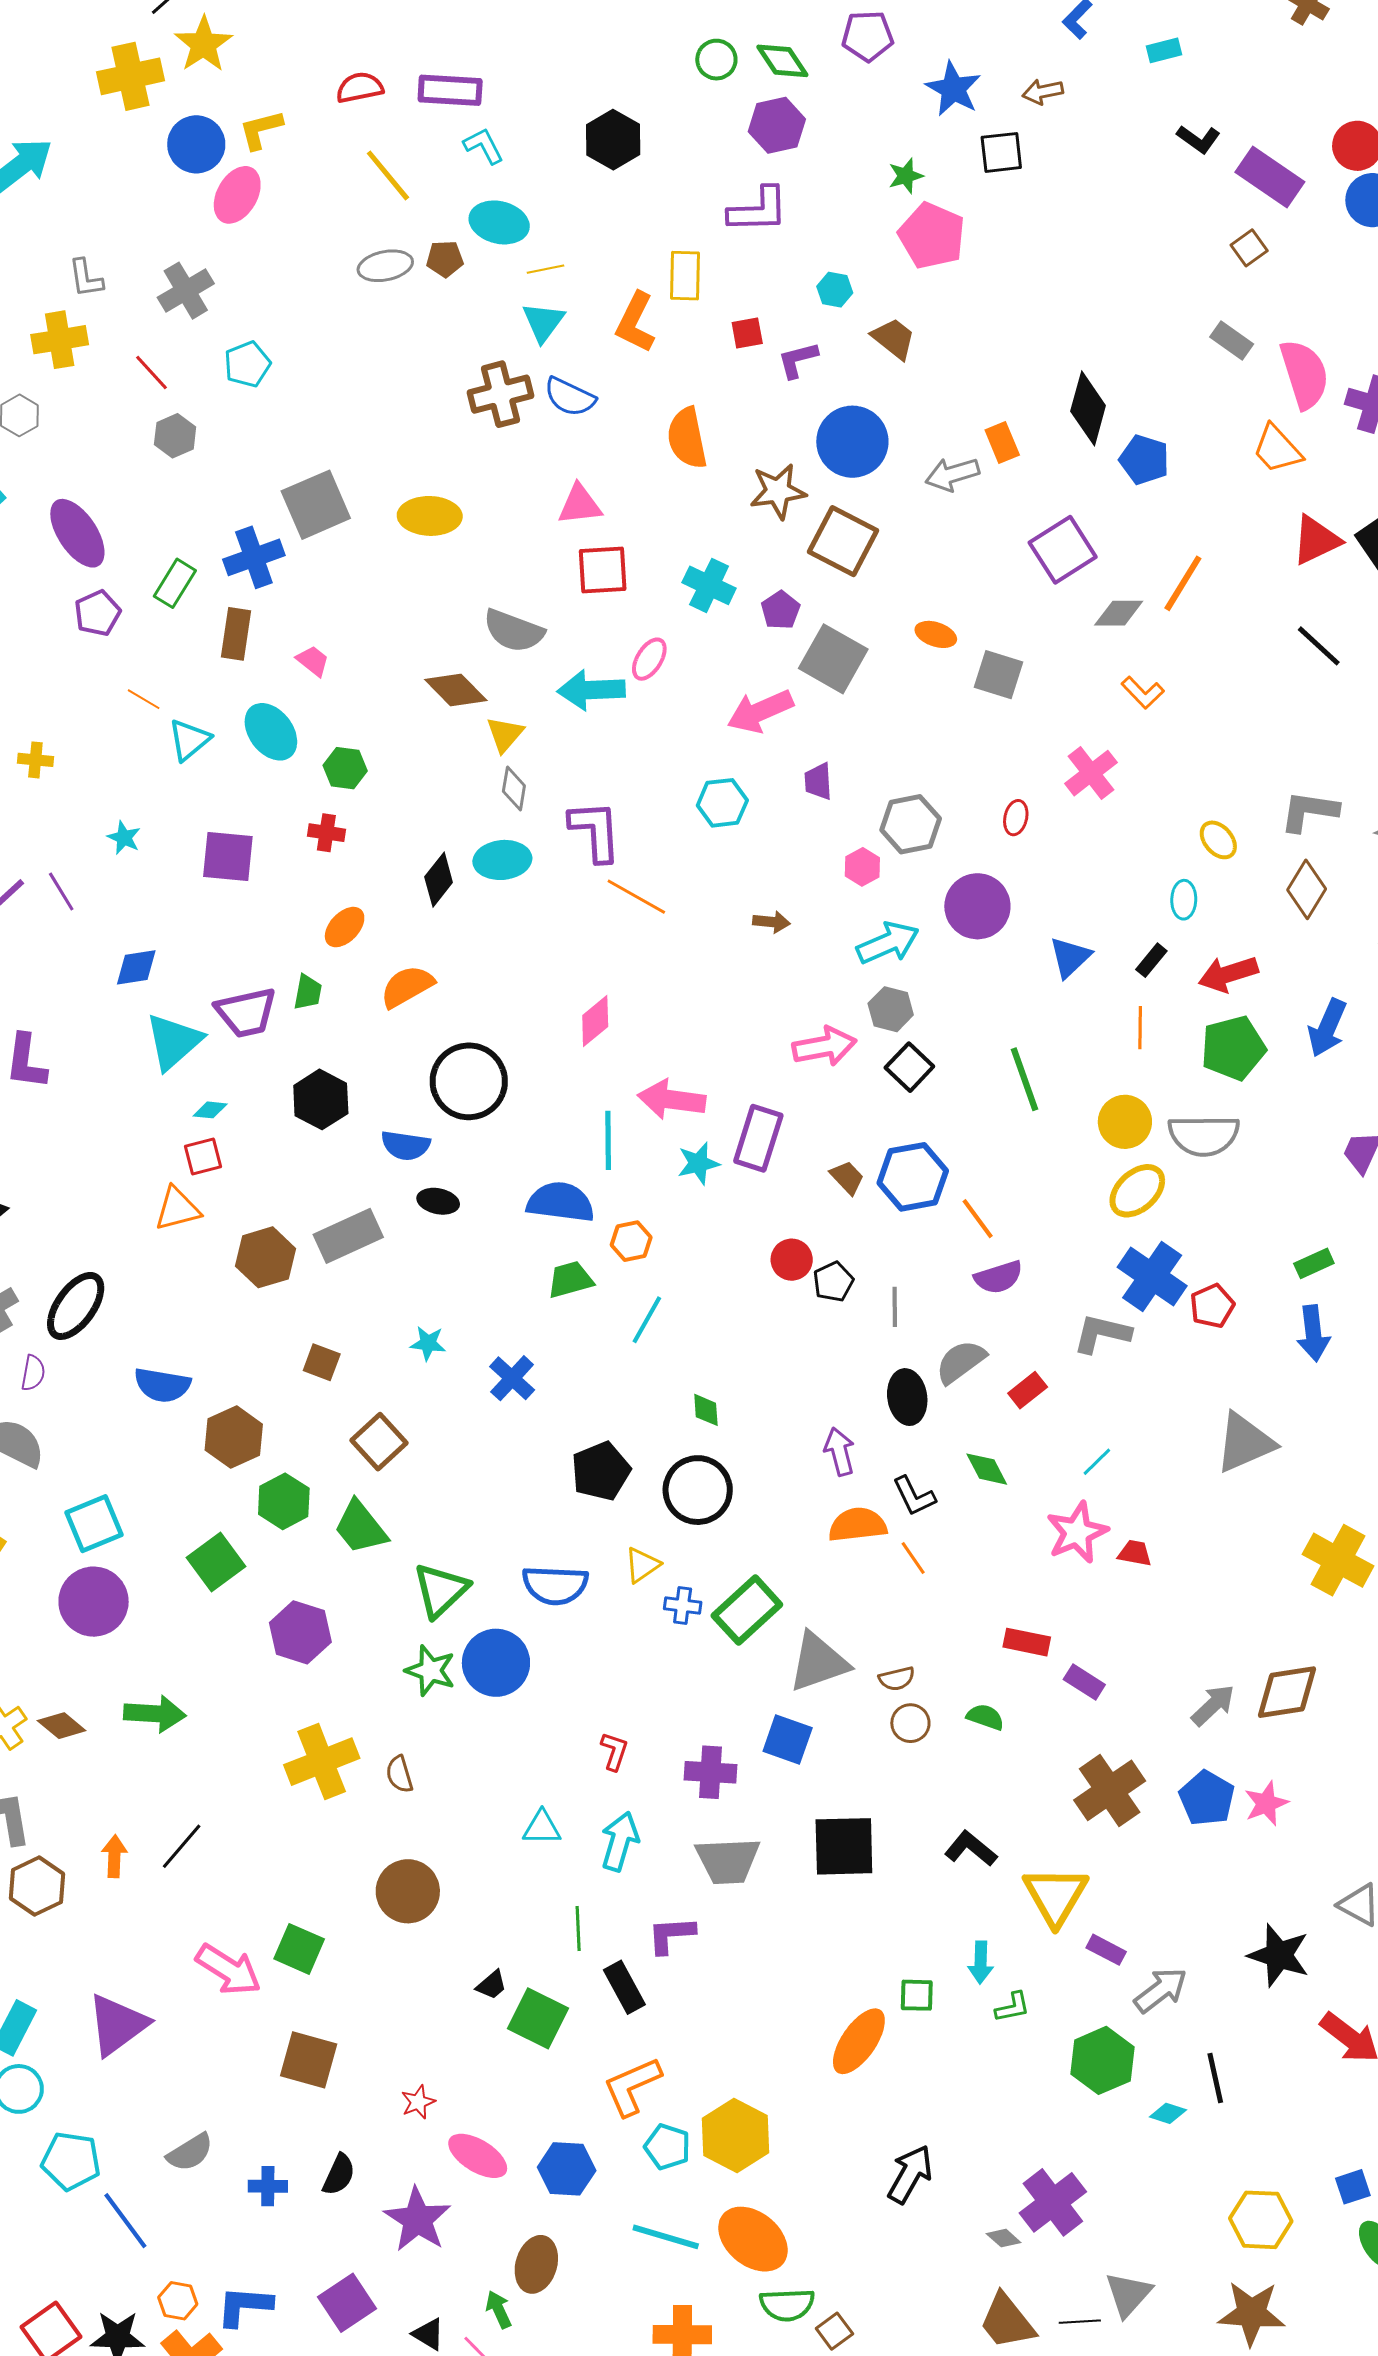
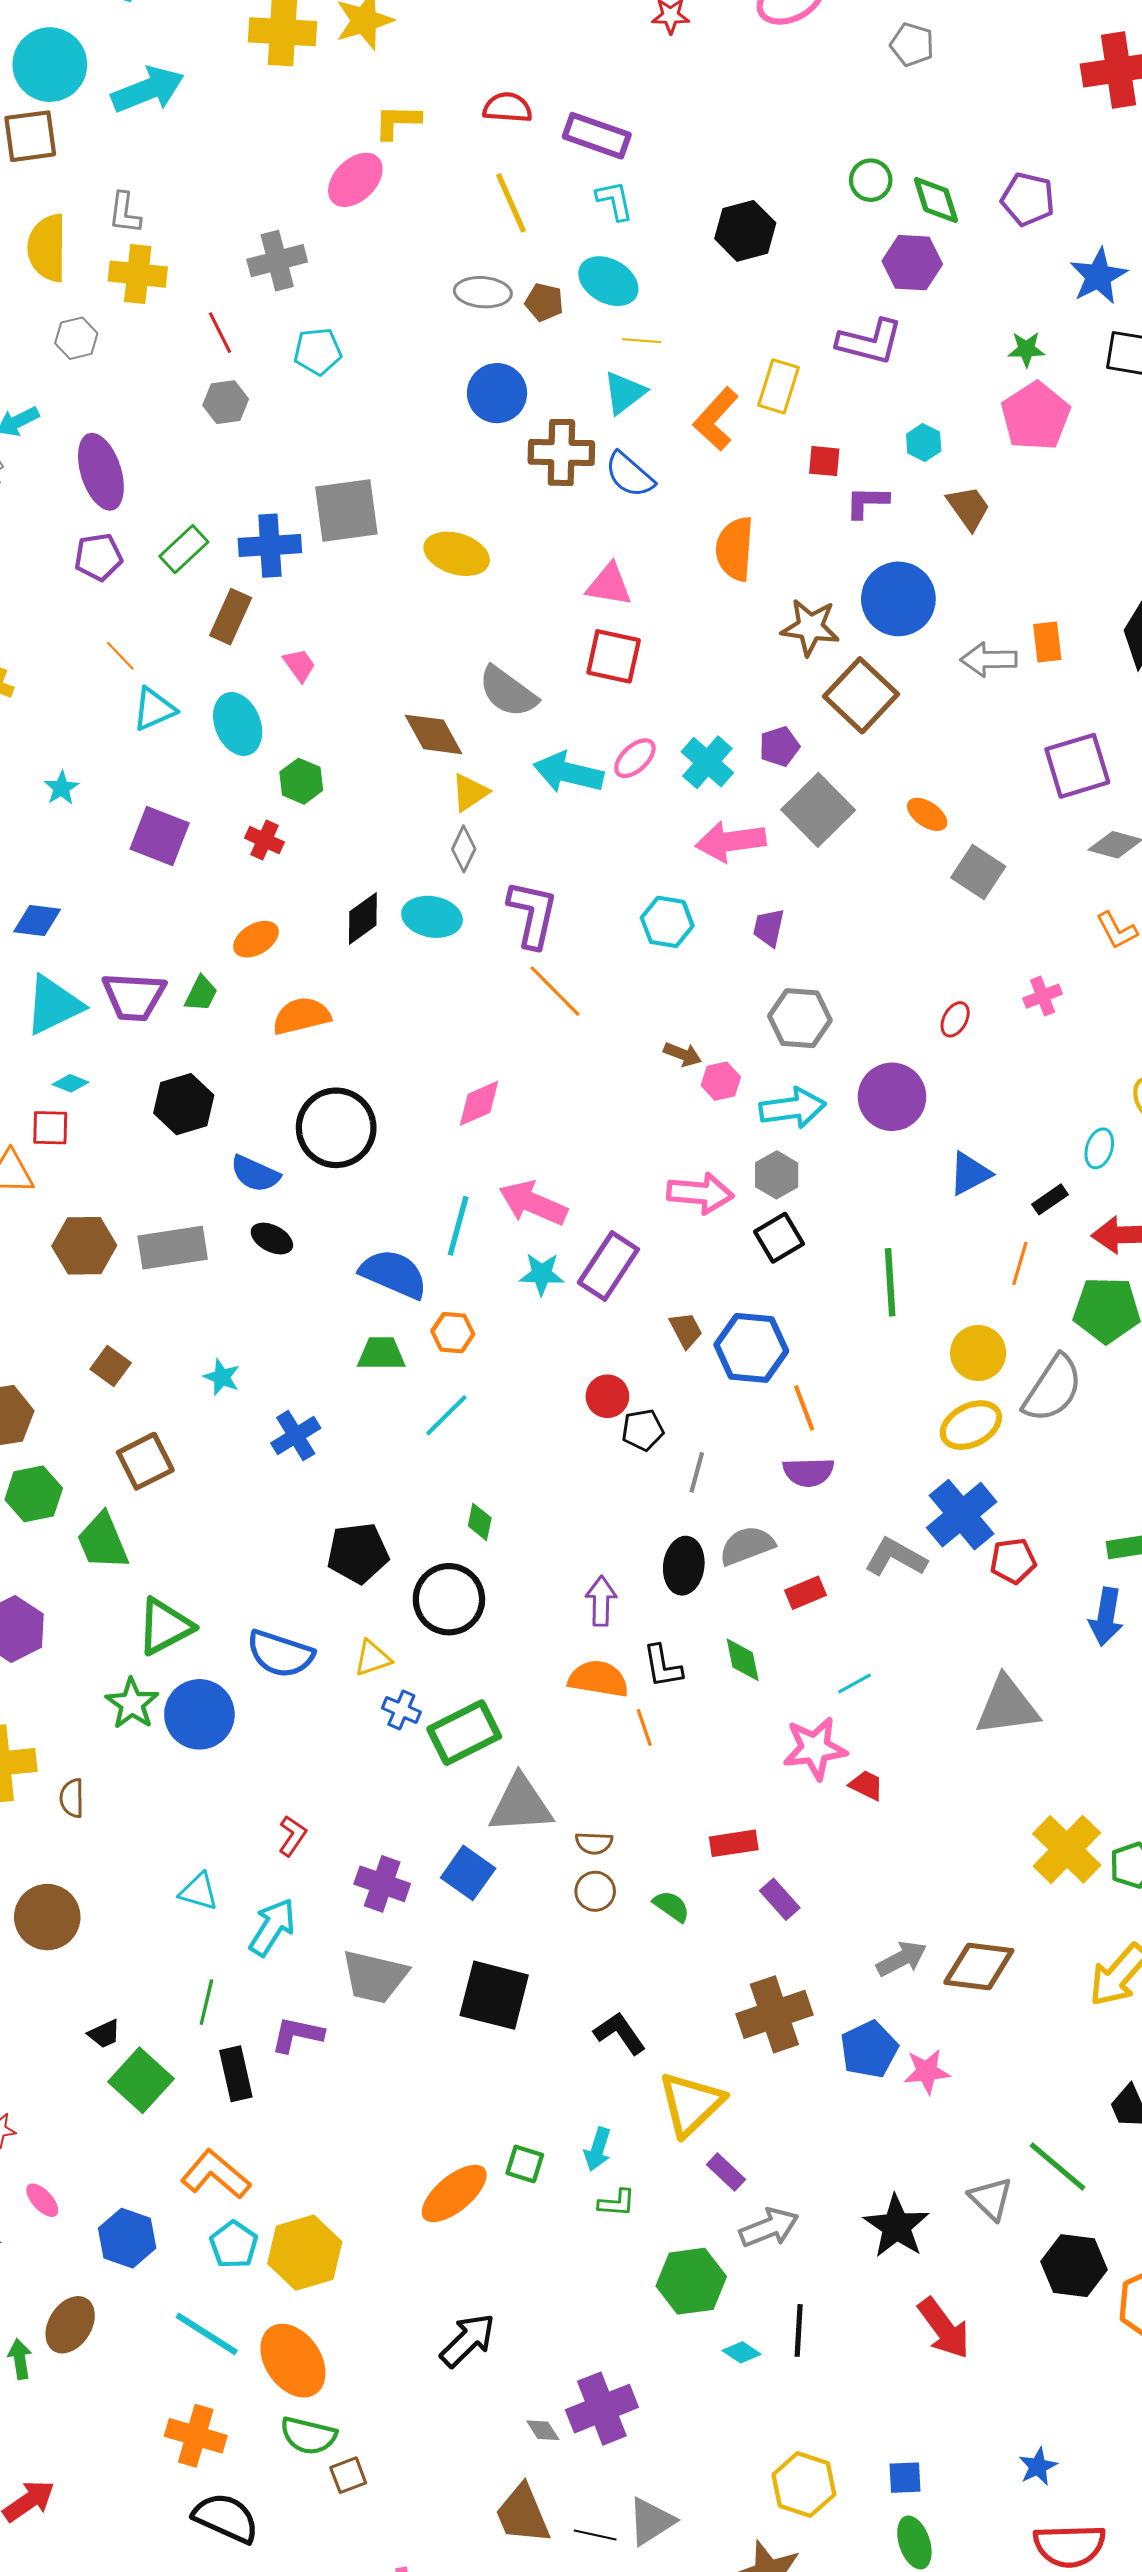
blue circle: (196, 144) -> (497, 393), moved
gray L-shape: (86, 278) -> (125, 213), moved
cyan cross: (709, 585) -> (707, 762), moved
pink cross: (1091, 773) -> (1043, 996), size x0.7
gray hexagon: (911, 824) -> (800, 1018), moved
pink hexagon: (862, 867) -> (721, 1081), moved
gray semicircle: (1204, 1135) -> (1053, 1389), turned -72
red rectangle: (1027, 1642) -> (734, 1843), turned -36
orange L-shape: (632, 2086) -> (216, 2174), turned 48
pink ellipse: (478, 2156) -> (42, 2200), size x0.6

